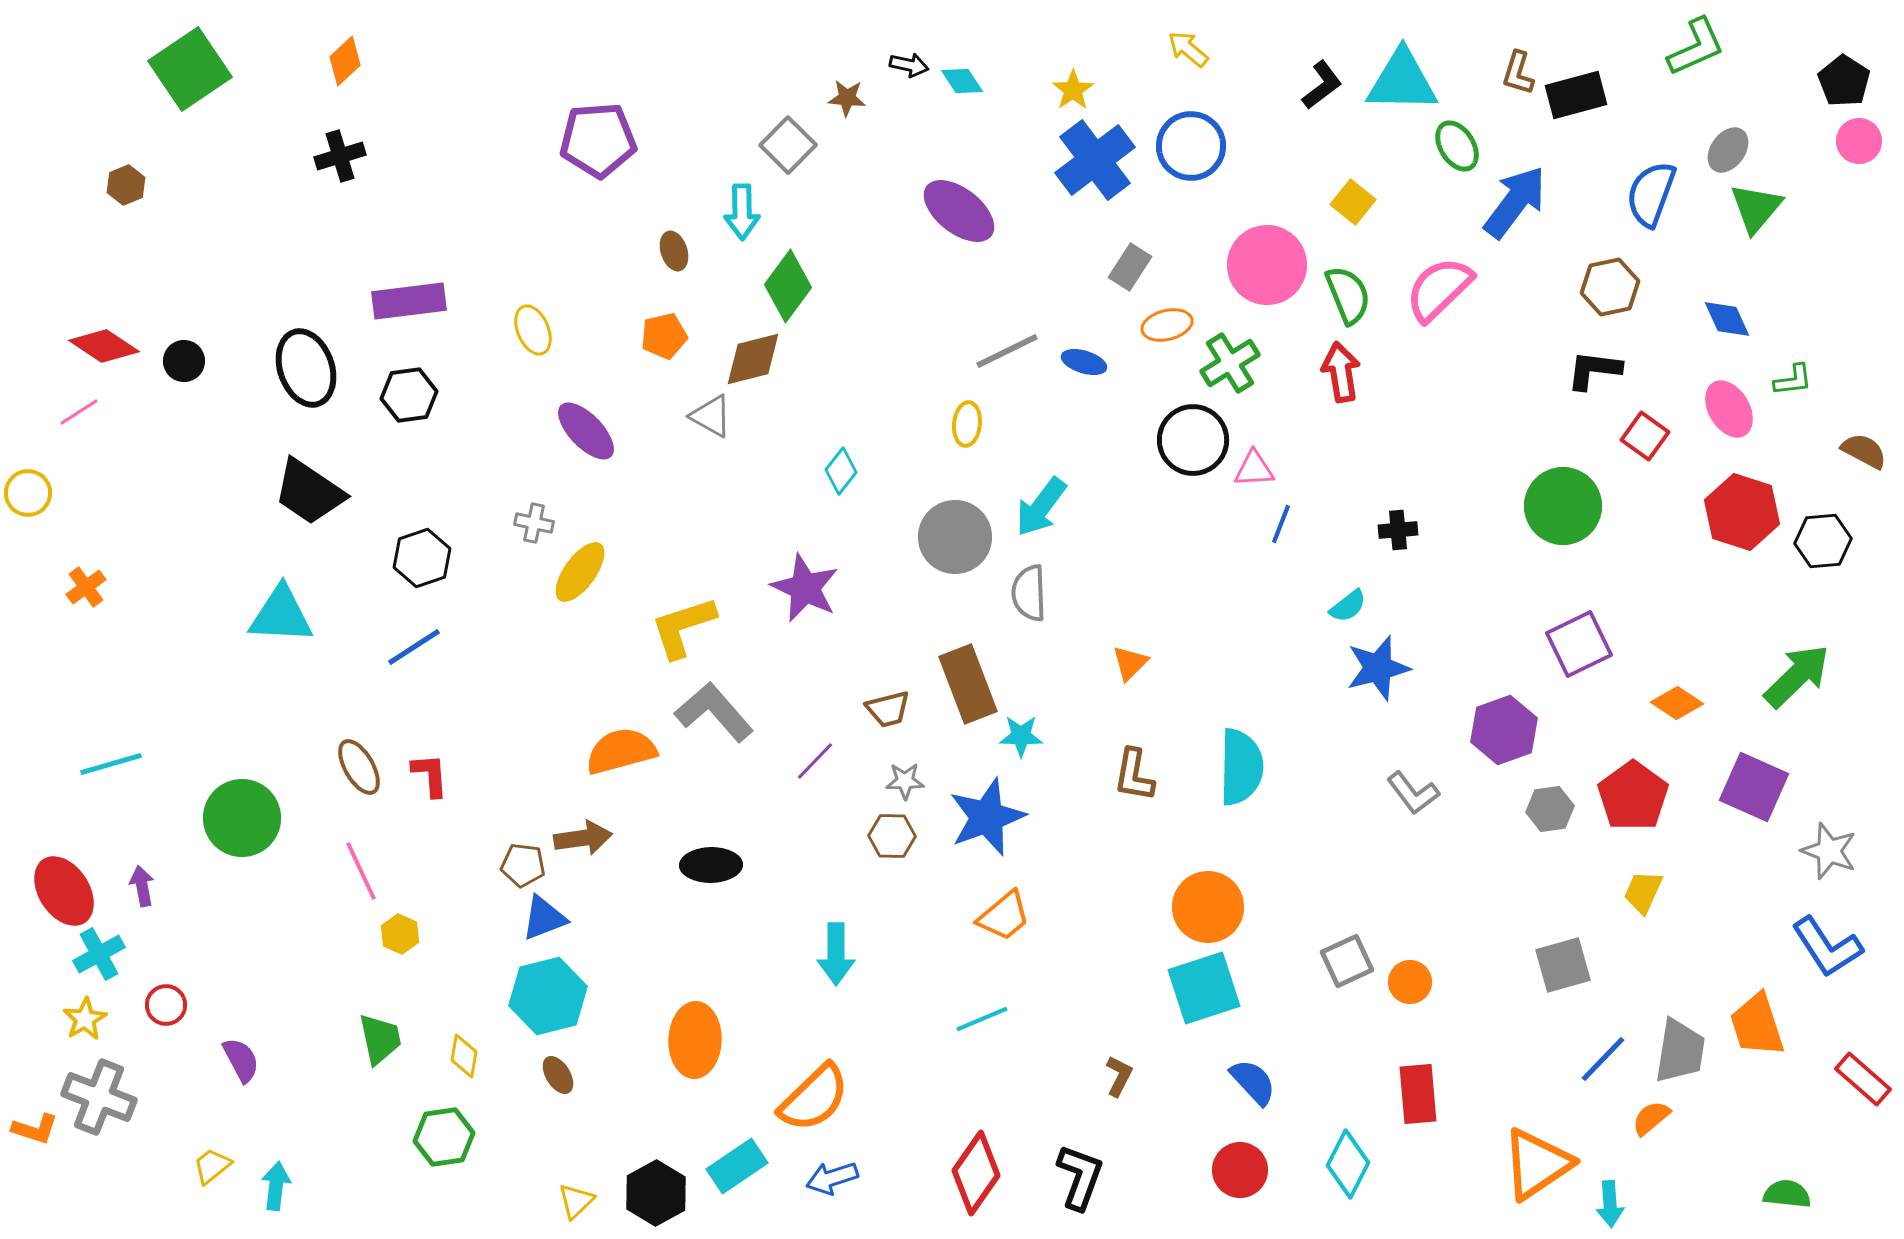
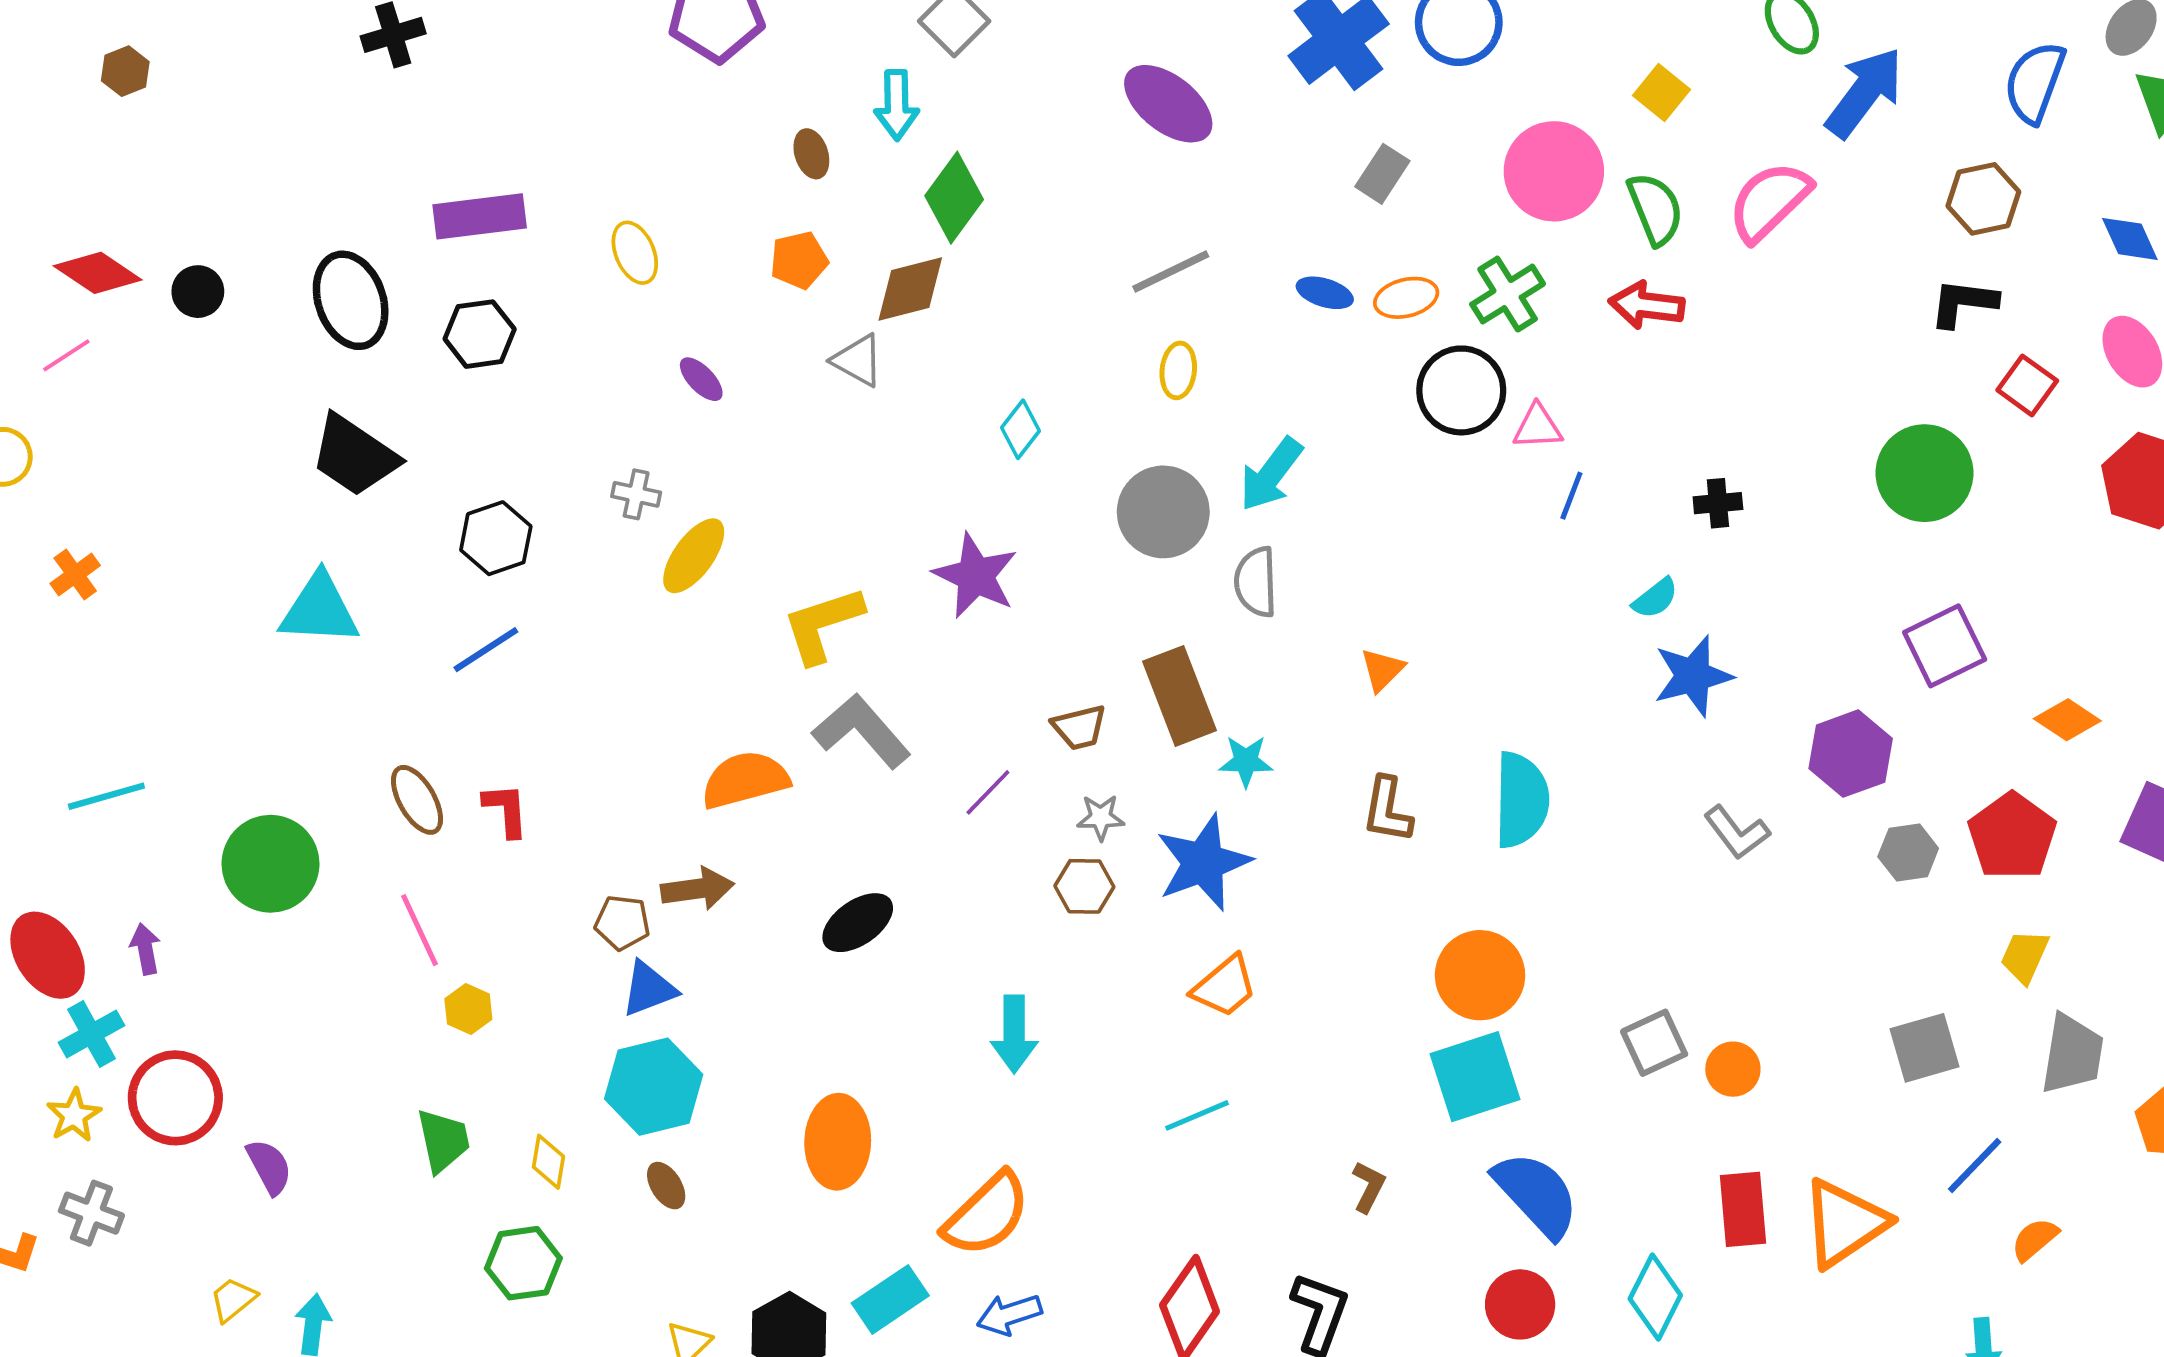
orange ellipse: (1167, 325) -> (1406, 298), moved
gray line: (1007, 351) -> (1171, 272), moved
red arrow: (1341, 372) -> (1647, 305), turned -74
purple ellipse: (586, 431) -> (701, 379), size x0.6
black ellipse: (711, 865) -> (858, 923), turned -34
red circle: (166, 1005) -> (175, 1098), size x1.8
gray trapezoid: (1680, 1051) -> (2072, 1054), moved
blue semicircle: (1253, 1082) -> (1536, 1194), size x1.5
gray cross: (99, 1097) -> (91, 1213), size x0.7
orange triangle: (1537, 1164) -> (1844, 1223), moved

